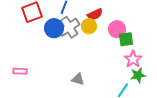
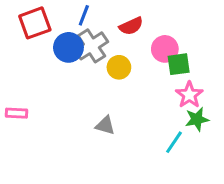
yellow circle: (89, 26) -> (119, 67), moved

